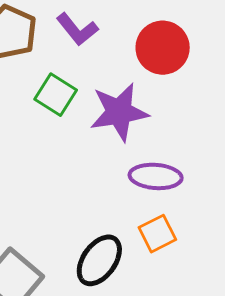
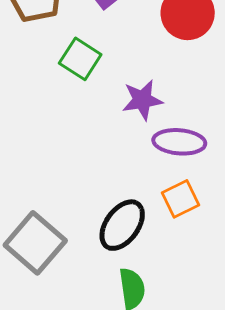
purple star: (119, 112) -> (142, 100), moved, size x0.7

